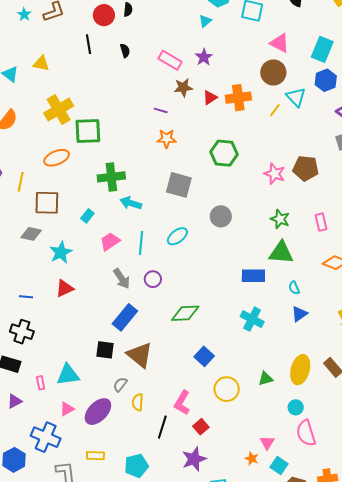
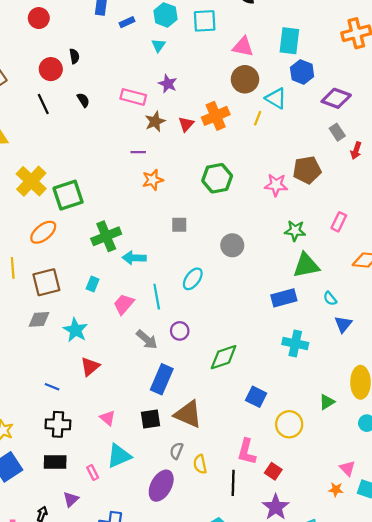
gray square: (179, 185) -> (179, 225), size x0.6
pink rectangle: (321, 222) -> (339, 222), turned 54
blue line: (26, 297) -> (52, 387), turned 32
pink triangle: (67, 409) -> (108, 418), moved, turned -35

